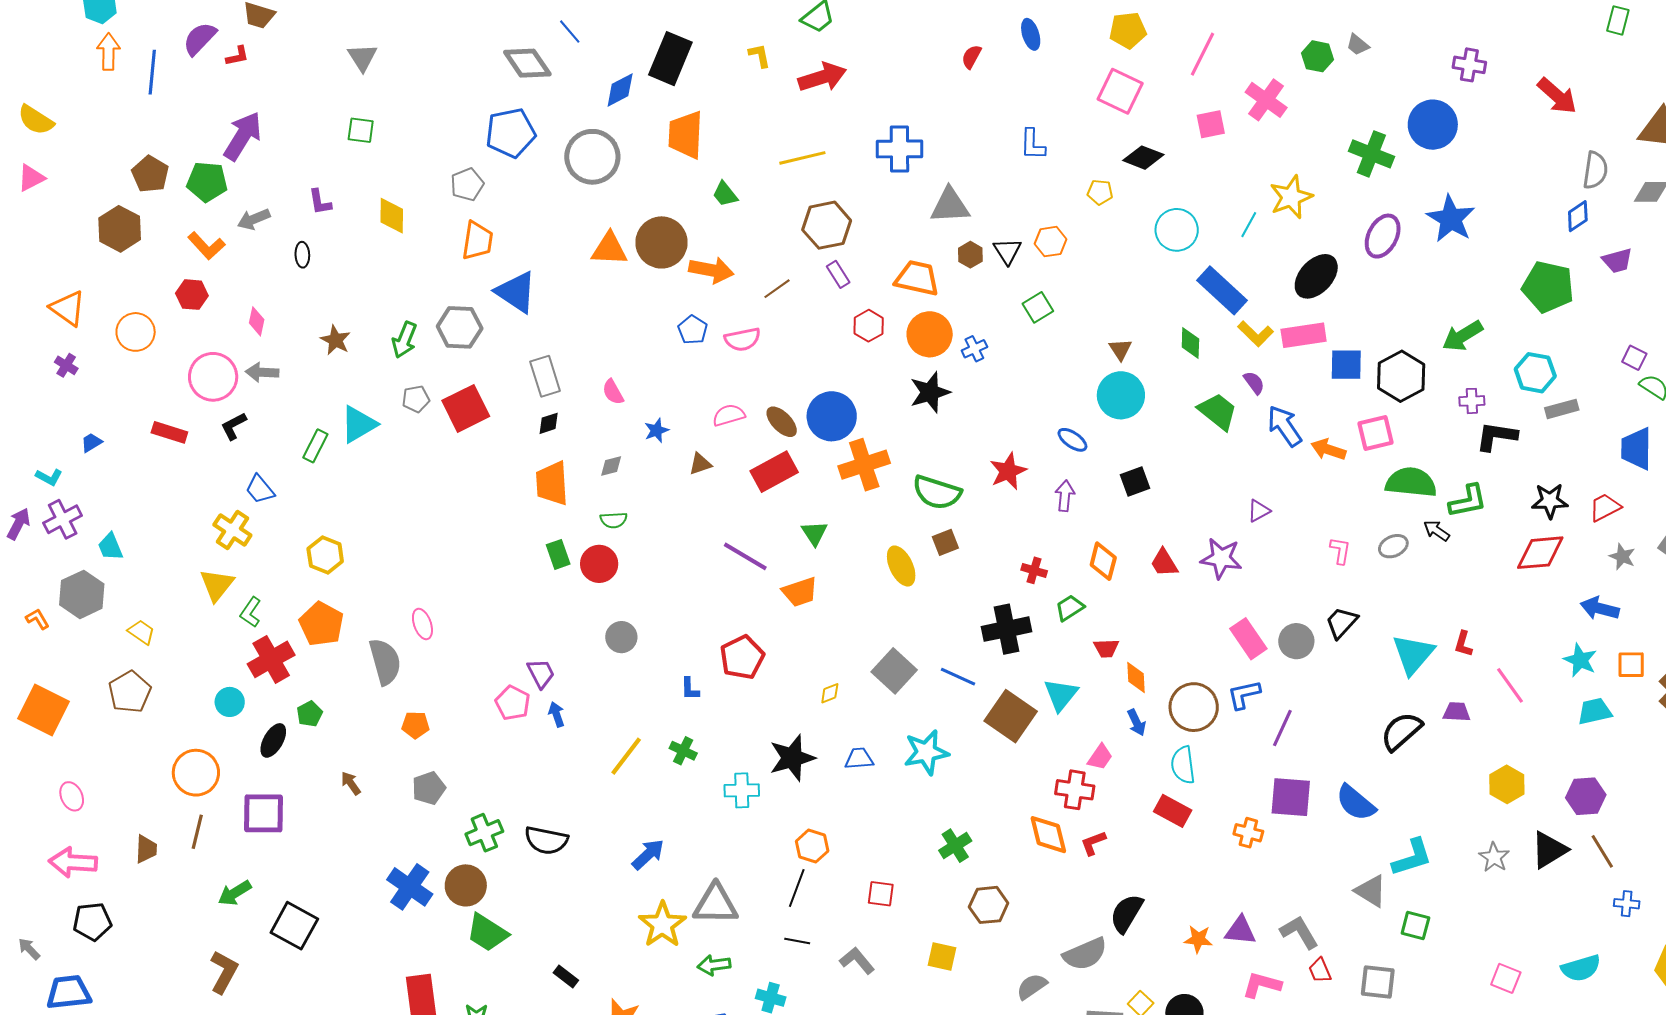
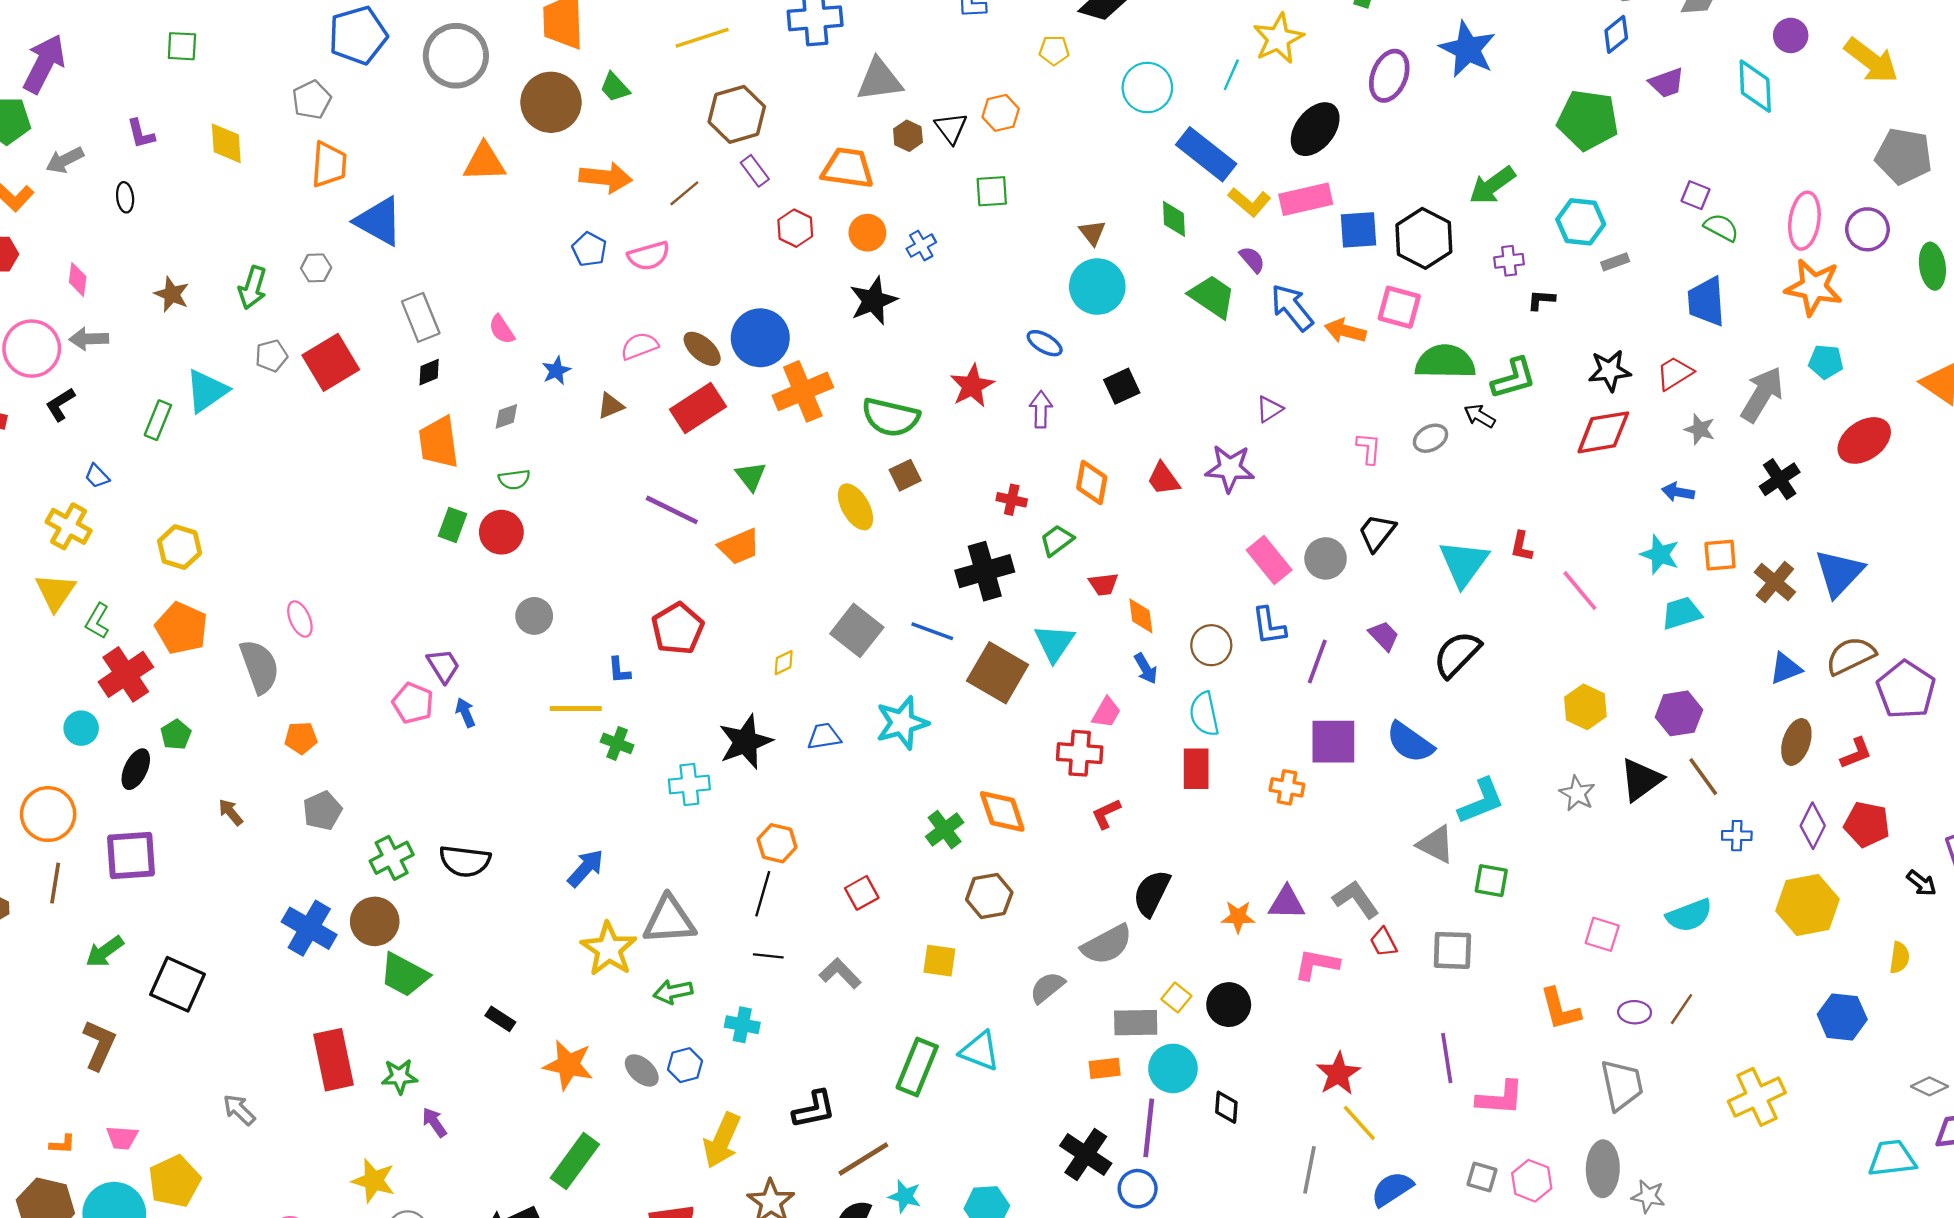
brown circle: (661, 242) -> (551, 102), moved
green square: (1038, 307) -> (992, 191), turned 32
gray hexagon: (460, 327) -> (316, 268), size x0.6
orange circle: (930, 334) -> (867, 233), size x0.7
gray rectangle: (1562, 409) -> (1615, 262), size x0.7
pink square: (1376, 433) -> (1399, 307), turned 33
black L-shape: (1497, 436) -> (1541, 300), size x0.6
blue trapezoid: (260, 489) -> (97, 476), size x0.7
green rectangle: (558, 554) -> (453, 525), turned 44
blue arrow: (1600, 608) -> (1678, 492), size x0.7
blue L-shape: (1244, 695) -> (1269, 626), turned -81
brown circle: (1194, 707) -> (1211, 645), size x0.7
purple trapezoid: (1457, 712) -> (1384, 636), moved, turned 48
yellow line: (626, 756) -> (576, 709), moved, turned 57
red rectangle: (1173, 811) -> (1196, 769), turned 66
orange diamond: (1048, 835) -> (1002, 811), moved
red square: (881, 894) -> (862, 893), turned -32

